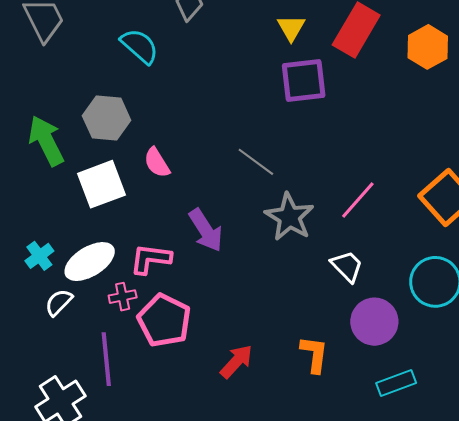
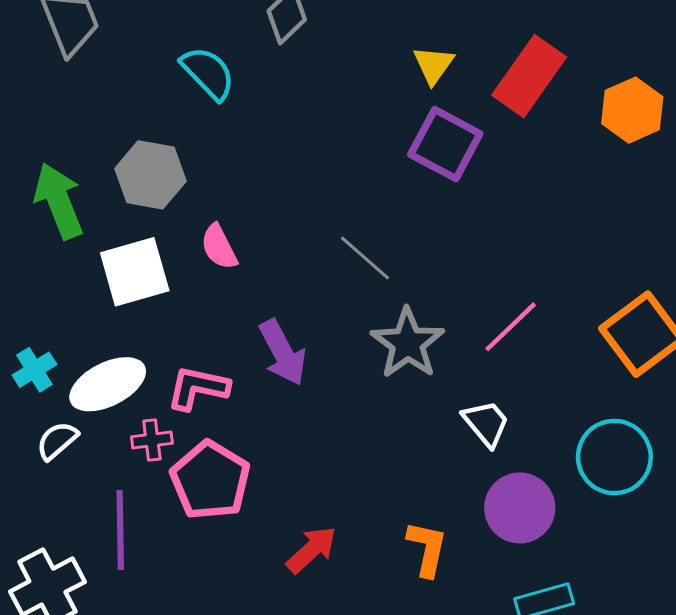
purple square: (304, 80) -> (445, 144), turned 30

